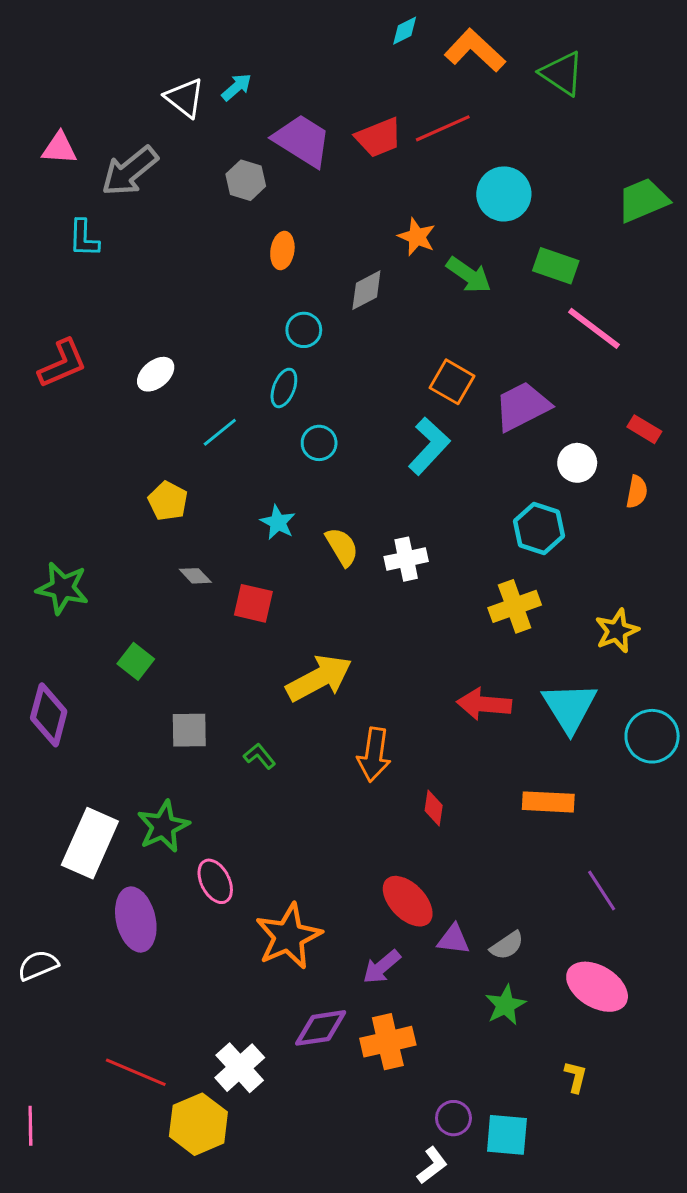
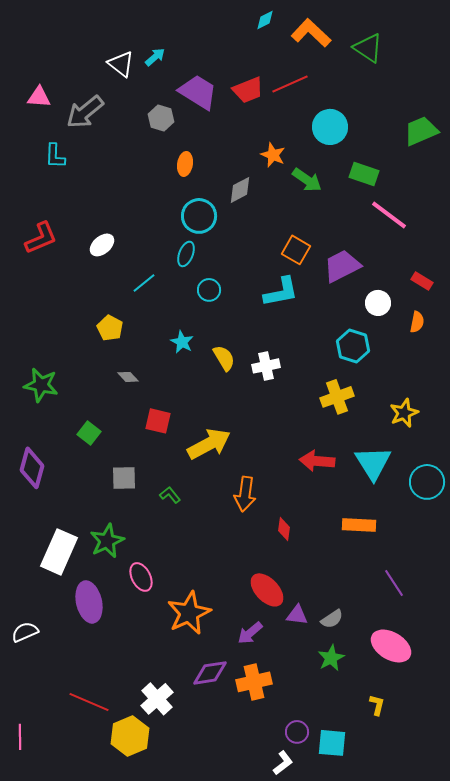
cyan circle: (304, 330) -> (199, 216), size x1.5
cyan L-shape: (429, 446) -> (281, 292), turned 36
red square: (253, 603) -> (158, 421), moved

